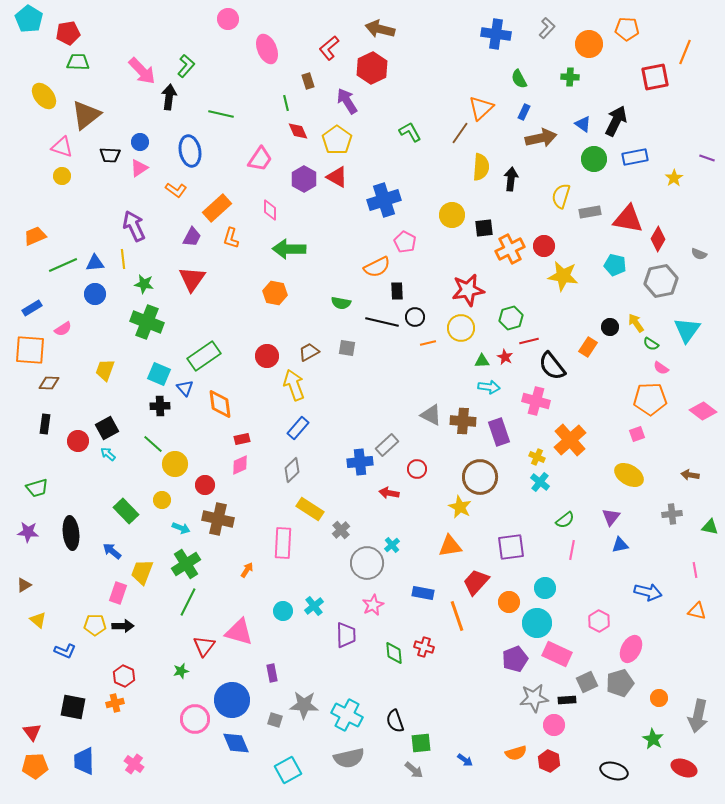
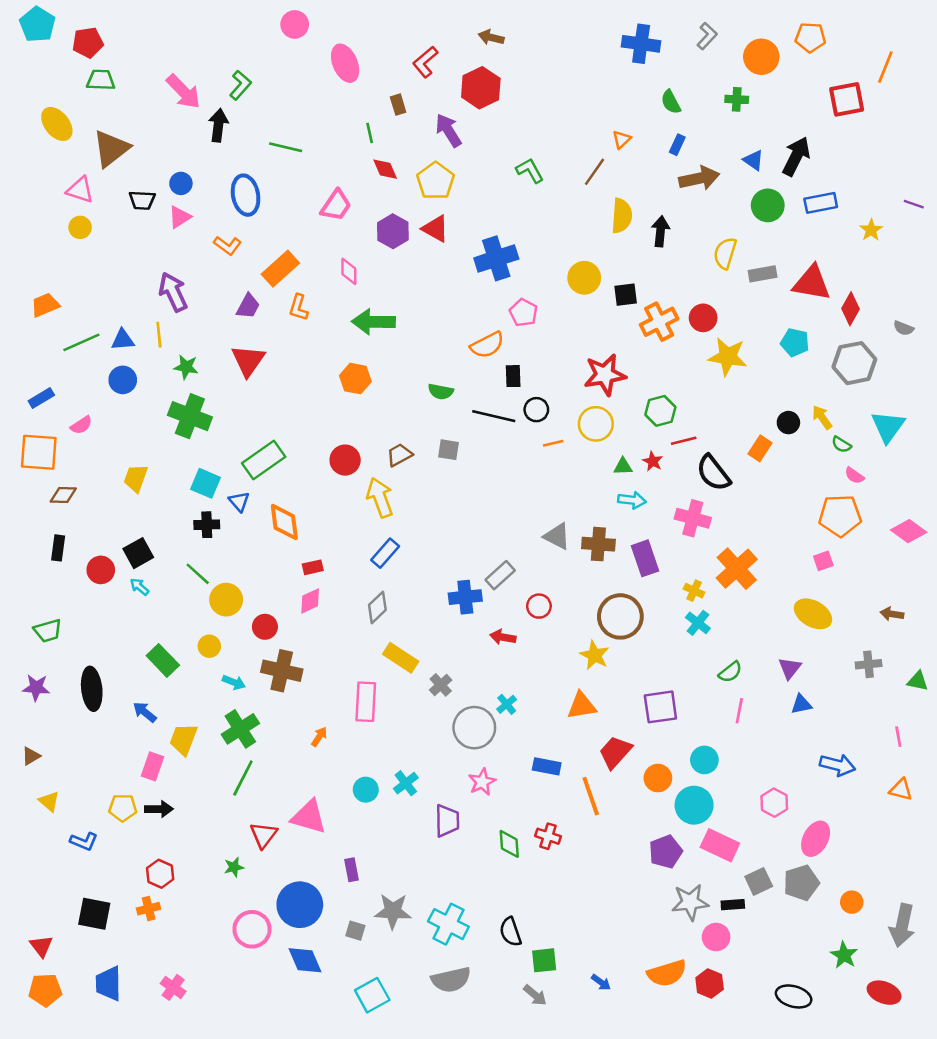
brown arrow: (380, 29) -> (491, 37), size x0.7
orange triangle: (481, 108) -> (622, 139), size x0.6
orange semicircle: (516, 753) -> (667, 973), size x1.4

